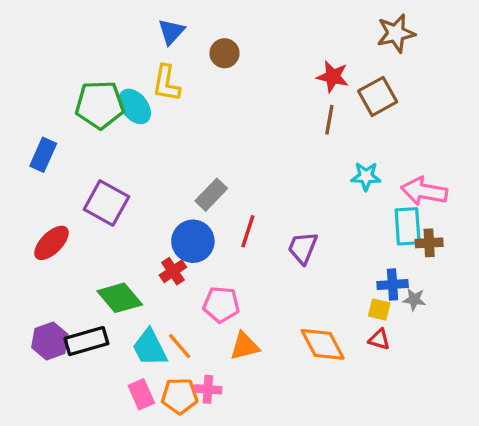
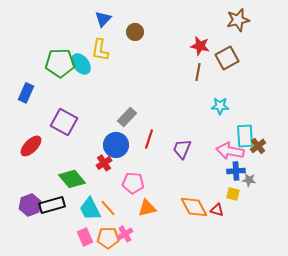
pink arrow: (424, 191) -> (230, 151), moved
brown cross: (429, 243) -> (258, 146), turned -35
yellow square: (379, 309) -> (233, 194), moved
red triangle: (379, 339) -> (217, 210), moved
pink cross: (208, 389) -> (125, 234), turned -35

